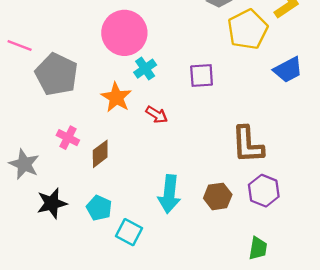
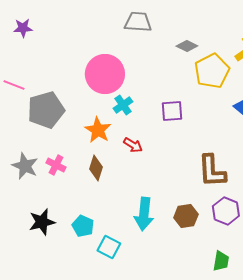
gray pentagon: (56, 74) -> (46, 110), turned 30
brown diamond: (100, 154) -> (96, 168), moved, turned -35
gray star: (24, 164) -> (25, 166), moved

